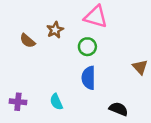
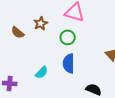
cyan semicircle: (56, 102) -> (42, 72), moved, turned -112

